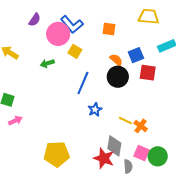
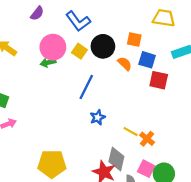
orange square: (109, 29) -> (134, 39), moved
pink circle: (58, 34) -> (53, 47), moved
blue square: (136, 55) -> (147, 60), turned 35
black circle: (118, 77) -> (103, 46), moved

